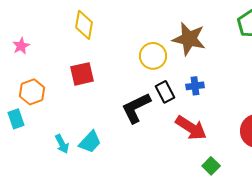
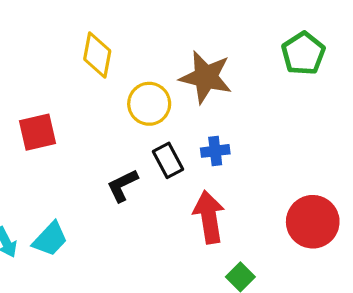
yellow diamond: (84, 25) -> (97, 55), moved
black L-shape: (136, 108) -> (122, 186), size x0.7
red arrow: (191, 128) -> (209, 217), turned -132

